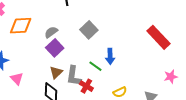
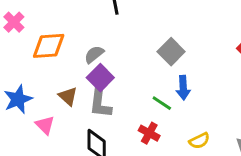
gray square: (89, 30) -> (171, 52), moved
brown triangle: (56, 72) -> (68, 96), moved, turned -32
gray L-shape: (74, 76) -> (100, 103), moved

